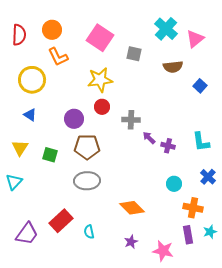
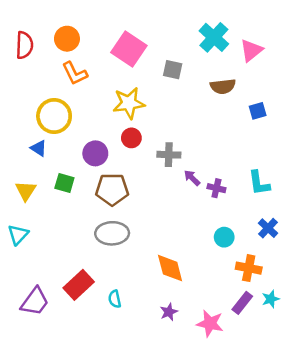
yellow circle: (32, 80) -> (54, 116), moved
blue square: (200, 86) -> (258, 111), turned 32
green square: (50, 155) -> (64, 183), moved
orange diamond: (132, 208) -> (170, 268), turned 30
purple rectangle: (188, 235) -> (242, 303), turned 48

